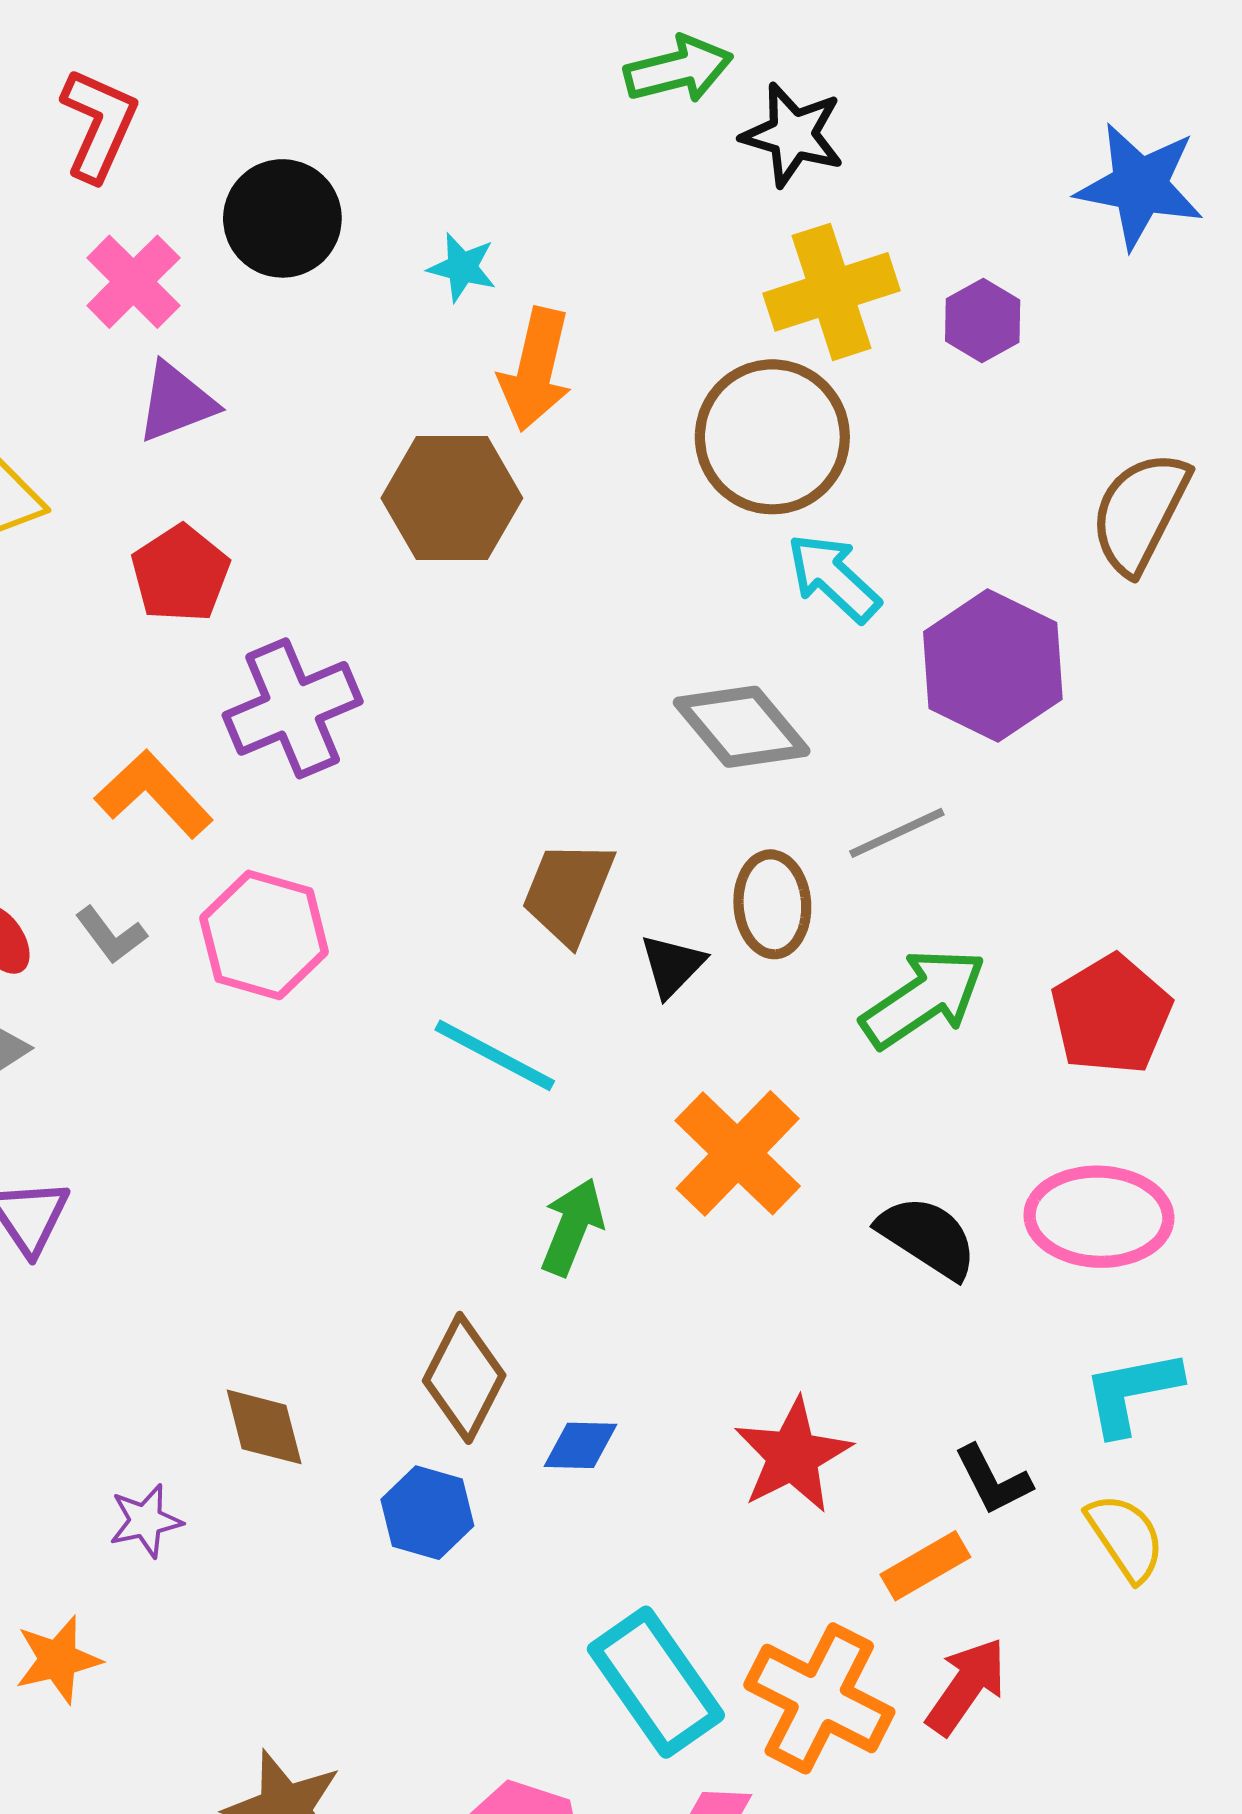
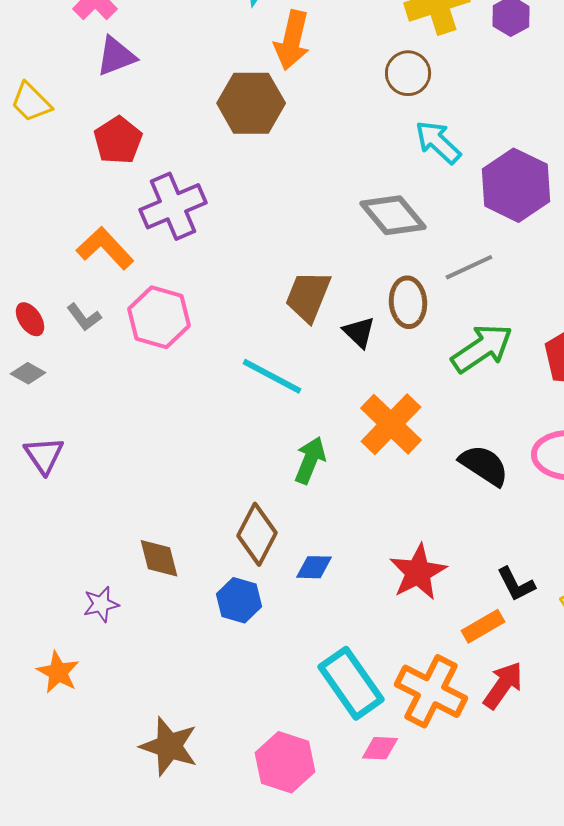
brown circle: (772, 437) -> (408, 73), size x0.6
black triangle: (672, 966) -> (359, 332), turned -30
orange star: (58, 1660) -> (58, 672), turned -30

